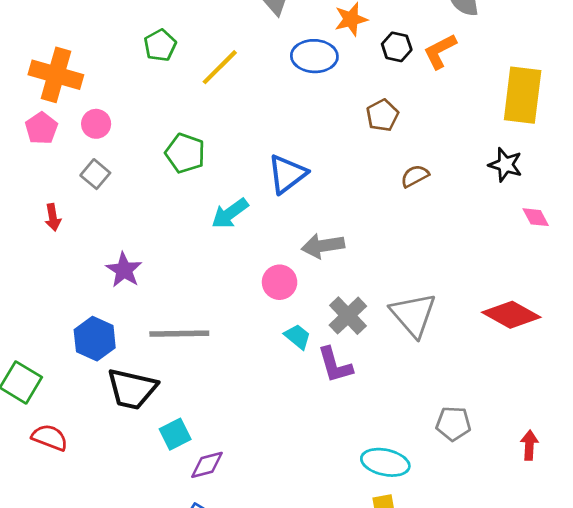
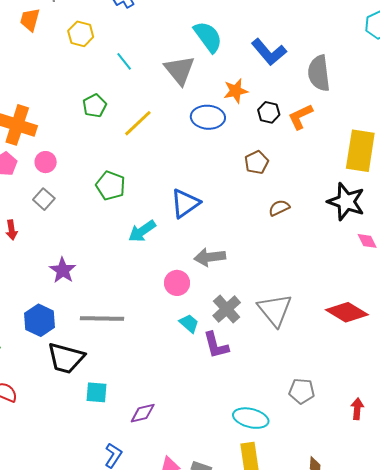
black star: (505, 165) -> (346, 202), size x1.5
cyan square: (175, 434) -> (97, 392), turned 30
purple diamond: (207, 465) -> (143, 413), moved

